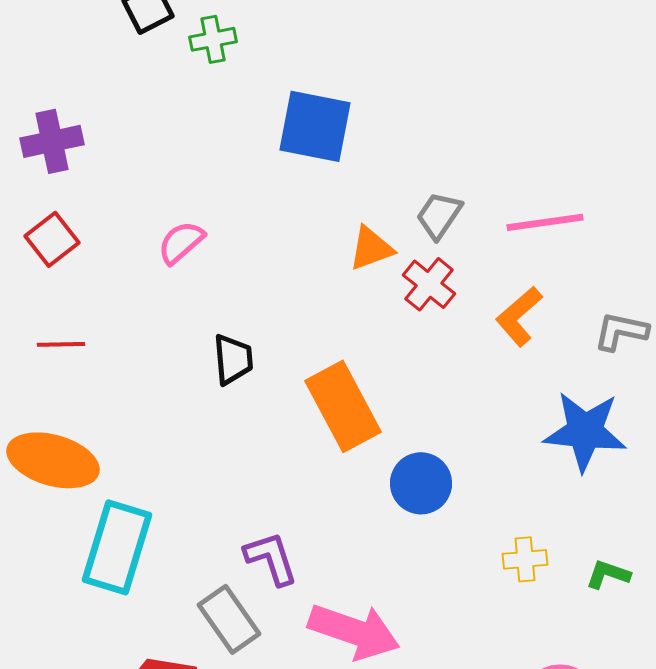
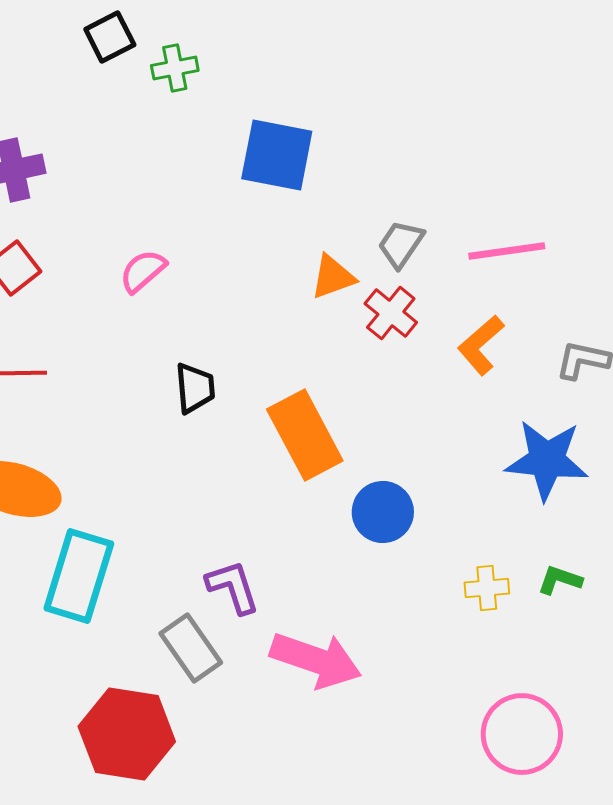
green L-shape: (608, 574) -> (560, 580), moved

